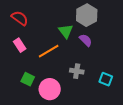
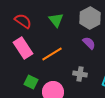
green triangle: (66, 31) -> (56, 20), moved
pink rectangle: (20, 45) -> (23, 48), size x1.5

